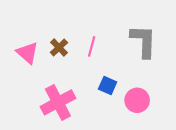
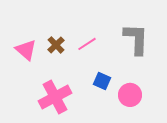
pink line: (92, 46) -> (87, 44), turned 42

